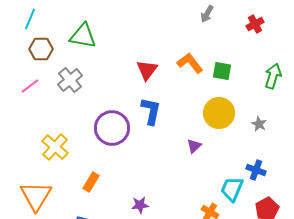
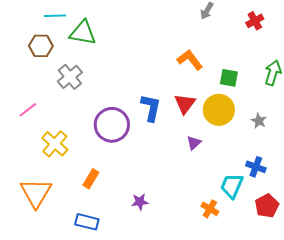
cyan line: (30, 19) -> (55, 16), moved, turned 65
red triangle: (147, 70) -> (185, 104), moved
green square: (222, 71) -> (229, 78), moved
pink line: (30, 86) -> (28, 110), moved

